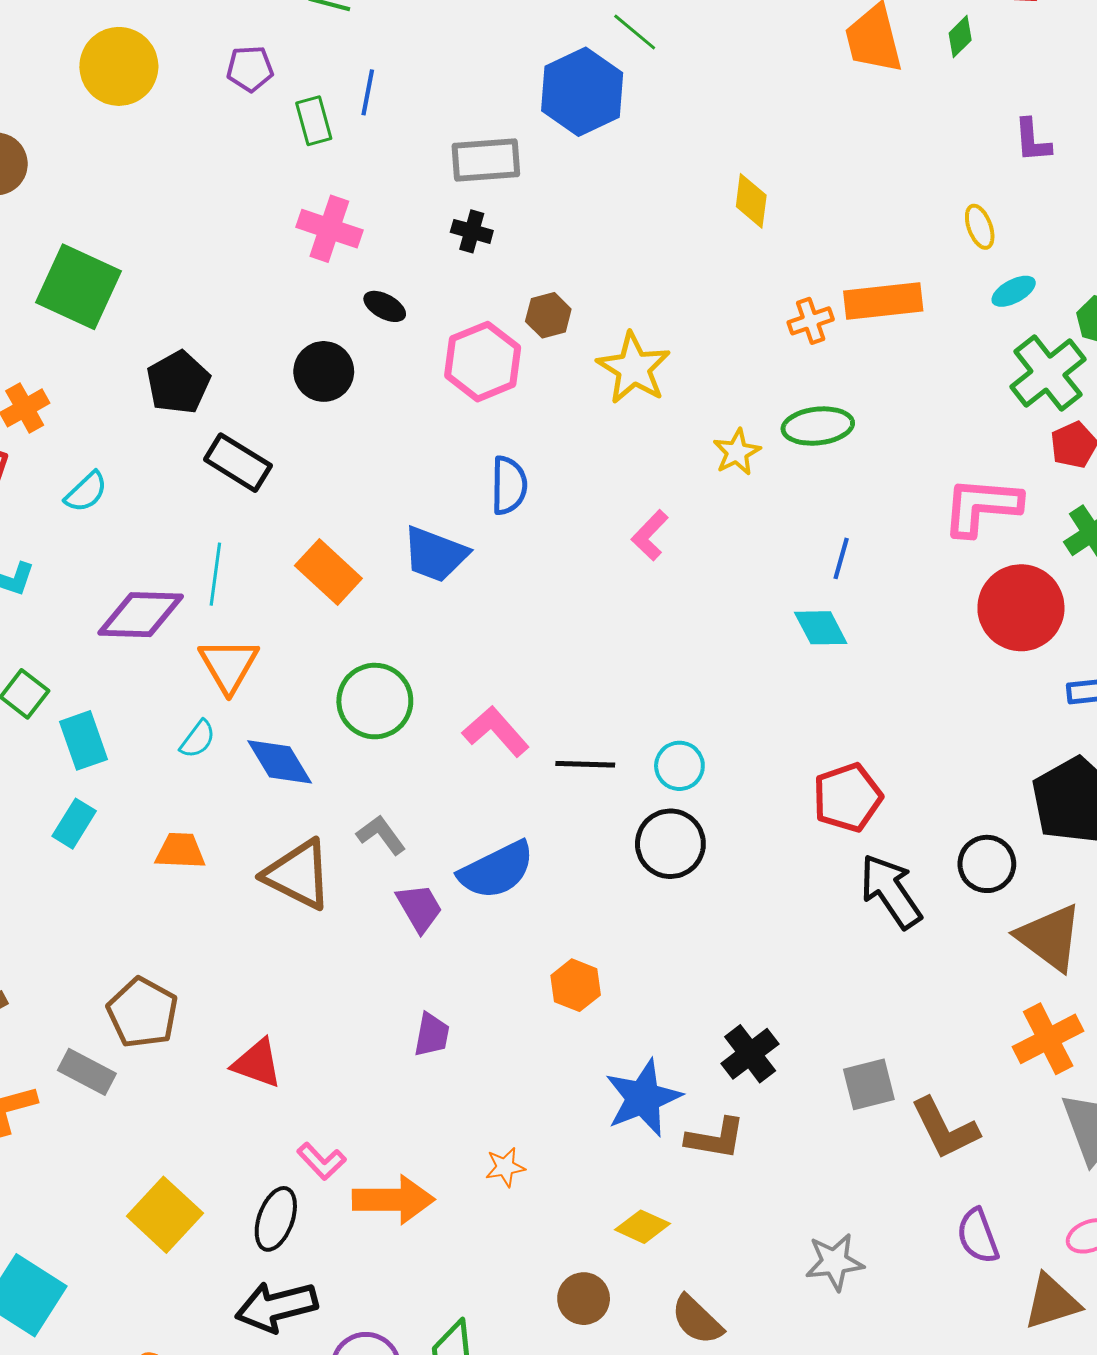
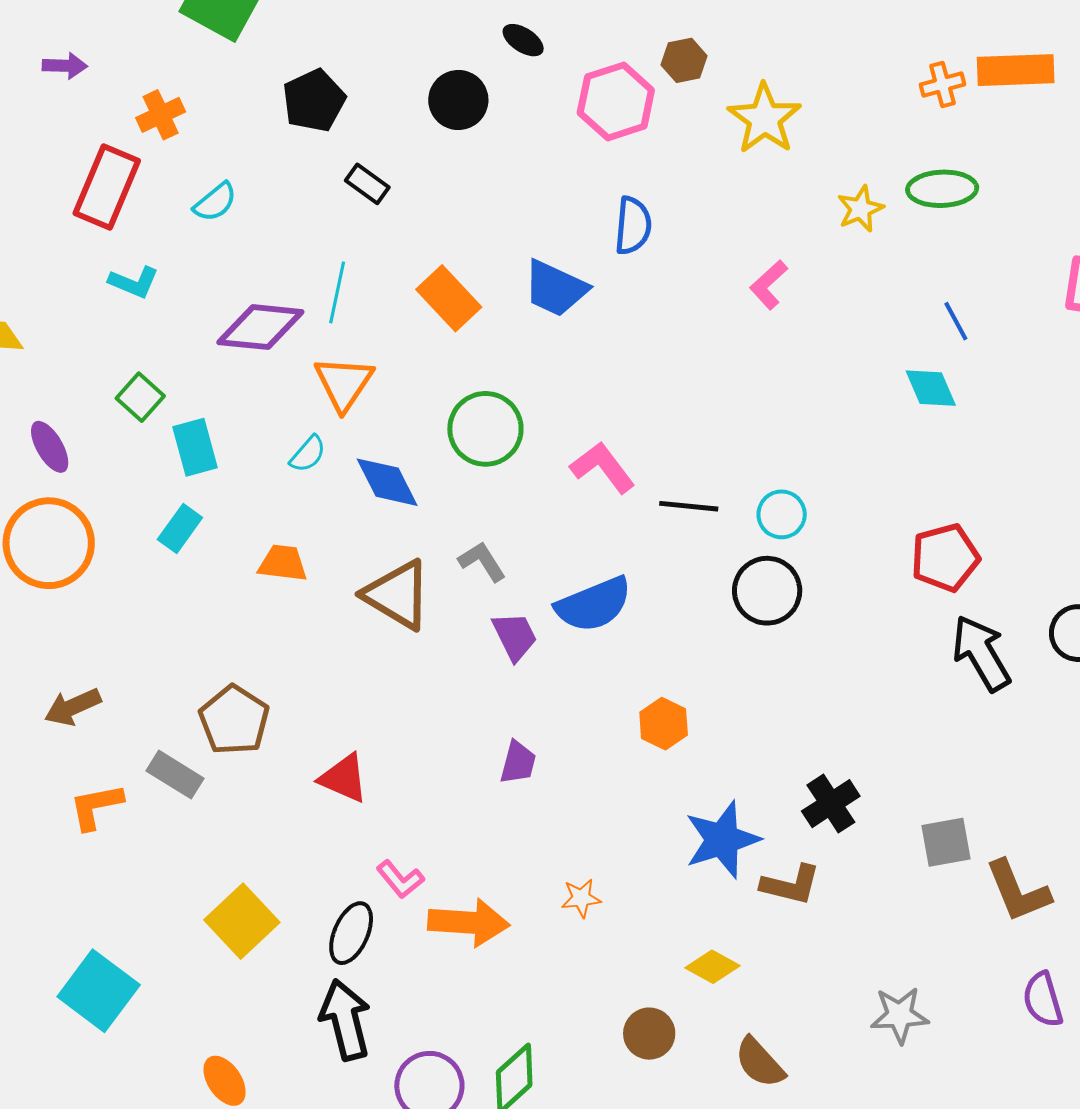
black rectangle: (238, 463) -> (367, 184), size x0.7
blue line: (841, 558) -> (956, 321), turned -48
black arrow: (276, 1307) -> (345, 1020), turned 86

